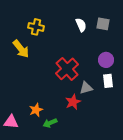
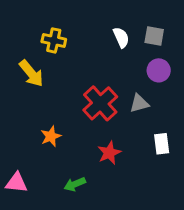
purple circle: (106, 60) -> (159, 70), moved
white rectangle: (108, 81) -> (162, 144), moved
gray triangle: (86, 88) -> (139, 103), moved
orange star: (36, 110) -> (51, 136), moved

